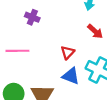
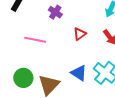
red triangle: (68, 53) -> (80, 34), moved

